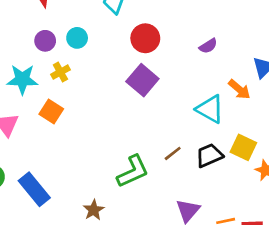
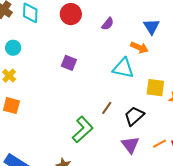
red circle: (145, 38) -> (71, 14), moved
purple square: (142, 80) -> (69, 63), size x0.7
black trapezoid: (209, 155) -> (134, 116), moved

